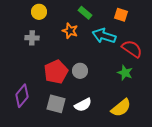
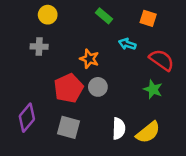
orange star: (70, 31) -> (89, 59), moved
cyan arrow: (104, 36) -> (127, 44), size x0.6
white semicircle: (83, 105) -> (119, 129), moved, turned -60

